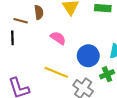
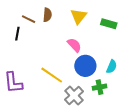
pink semicircle: (58, 38) -> (74, 45), moved

